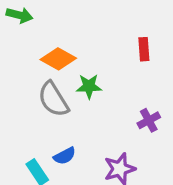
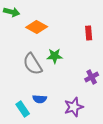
orange diamond: (58, 59) -> (37, 27), moved
blue semicircle: (65, 156) -> (40, 99), turned 32

